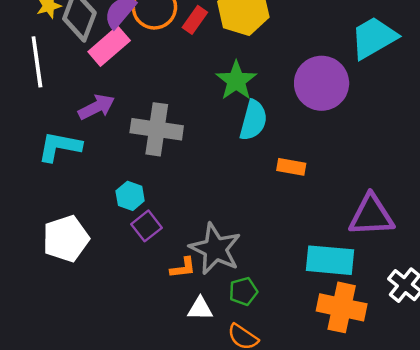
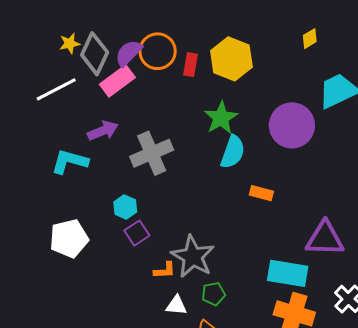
red rectangle: (195, 20) -> (190, 65), turned -30
white line: (37, 62) -> (56, 89), turned 66
gray cross: (157, 129) -> (152, 153), turned -36

